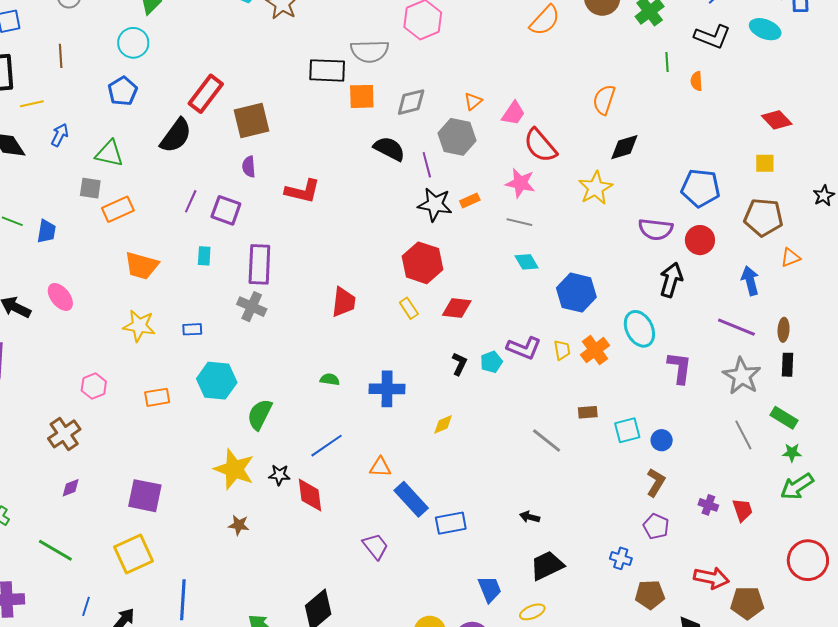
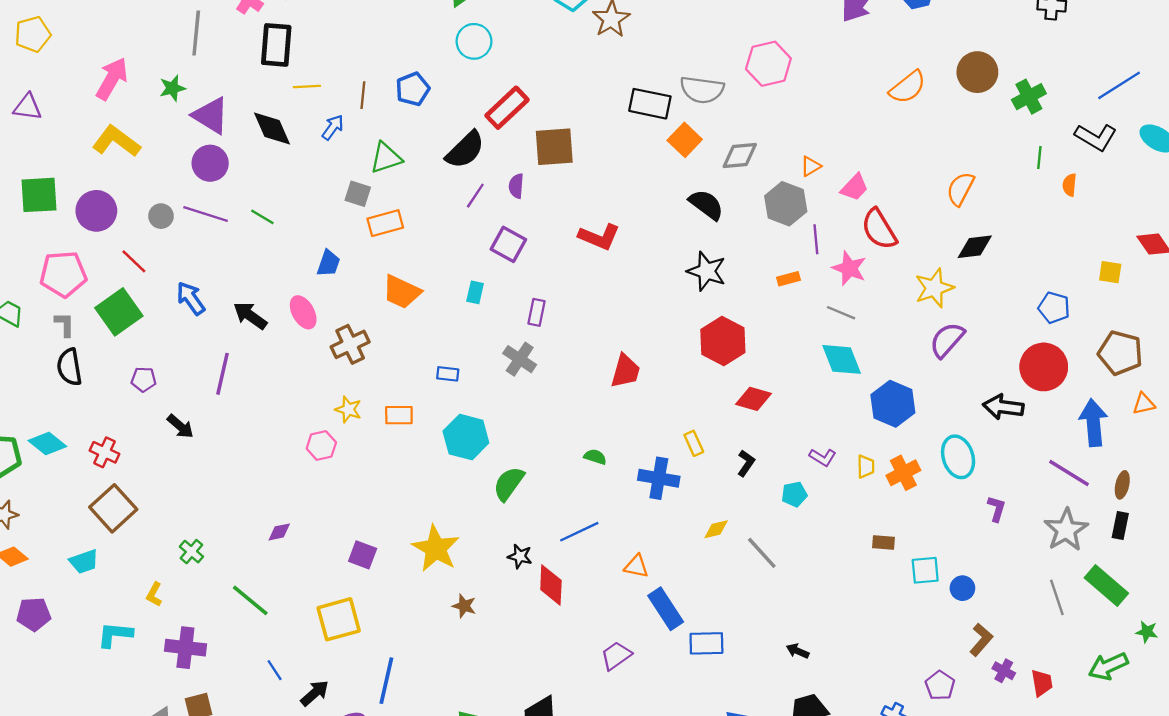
cyan circle: (133, 43) -> (474, 41), moved
brown line: (61, 56) -> (363, 95), moved
orange square: (362, 96) -> (685, 140), turned 36
green triangle: (109, 154) -> (386, 158), turned -40
yellow square: (765, 163) -> (1110, 272), moved
purple line: (427, 165) -> (816, 239), moved
purple semicircle: (249, 167) -> (516, 186), moved
blue pentagon: (701, 188) -> (1054, 308), size x0.7
purple line: (191, 201) -> (475, 196), moved
black star: (435, 204) -> (707, 271), moved
purple semicircle: (656, 229) -> (947, 340), moved, turned 116
blue trapezoid: (46, 231) -> (328, 263), moved
red circle: (700, 240) -> (1044, 367), size x1.4
cyan diamond: (527, 262) -> (842, 359), size x1.5
purple rectangle: (259, 264) -> (537, 312), size x0.6
black arrow: (671, 280) -> (1003, 407), turned -108
blue arrow: (750, 281) -> (1093, 423), size x1.4
yellow rectangle: (409, 308) -> (694, 443), moved
yellow star: (139, 326) -> (348, 409), moved, size x0.7
purple L-shape: (524, 348) -> (823, 457), size x0.7
cyan pentagon: (491, 362) -> (794, 494), moved
purple L-shape: (680, 368) -> (997, 509), size x0.7
pink hexagon: (94, 386) -> (321, 445), moved
orange rectangle: (157, 397) -> (399, 415), moved
green rectangle: (784, 418) -> (1106, 585), size x1.4
brown cross: (64, 434) -> (350, 344), moved
gray line: (547, 440) -> (762, 553), moved
green star: (792, 453) -> (1147, 632), moved
yellow star: (234, 469) -> (436, 548), moved
brown L-shape: (656, 482) -> (981, 640), moved
purple square: (145, 496) -> (363, 555), size x0.7
purple trapezoid: (375, 546) -> (616, 656), turned -96
blue line: (86, 606) -> (275, 670), turned -60

